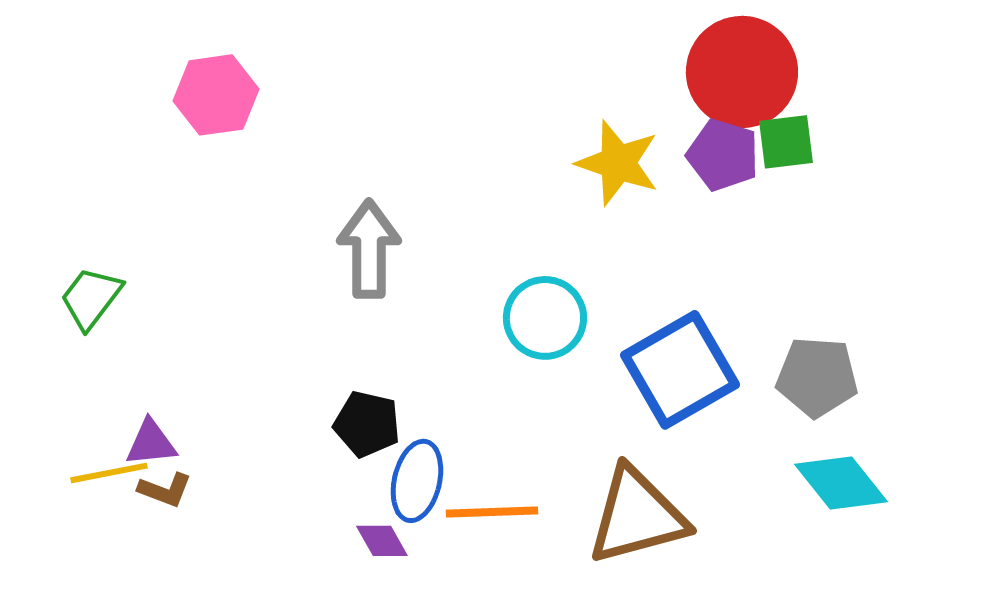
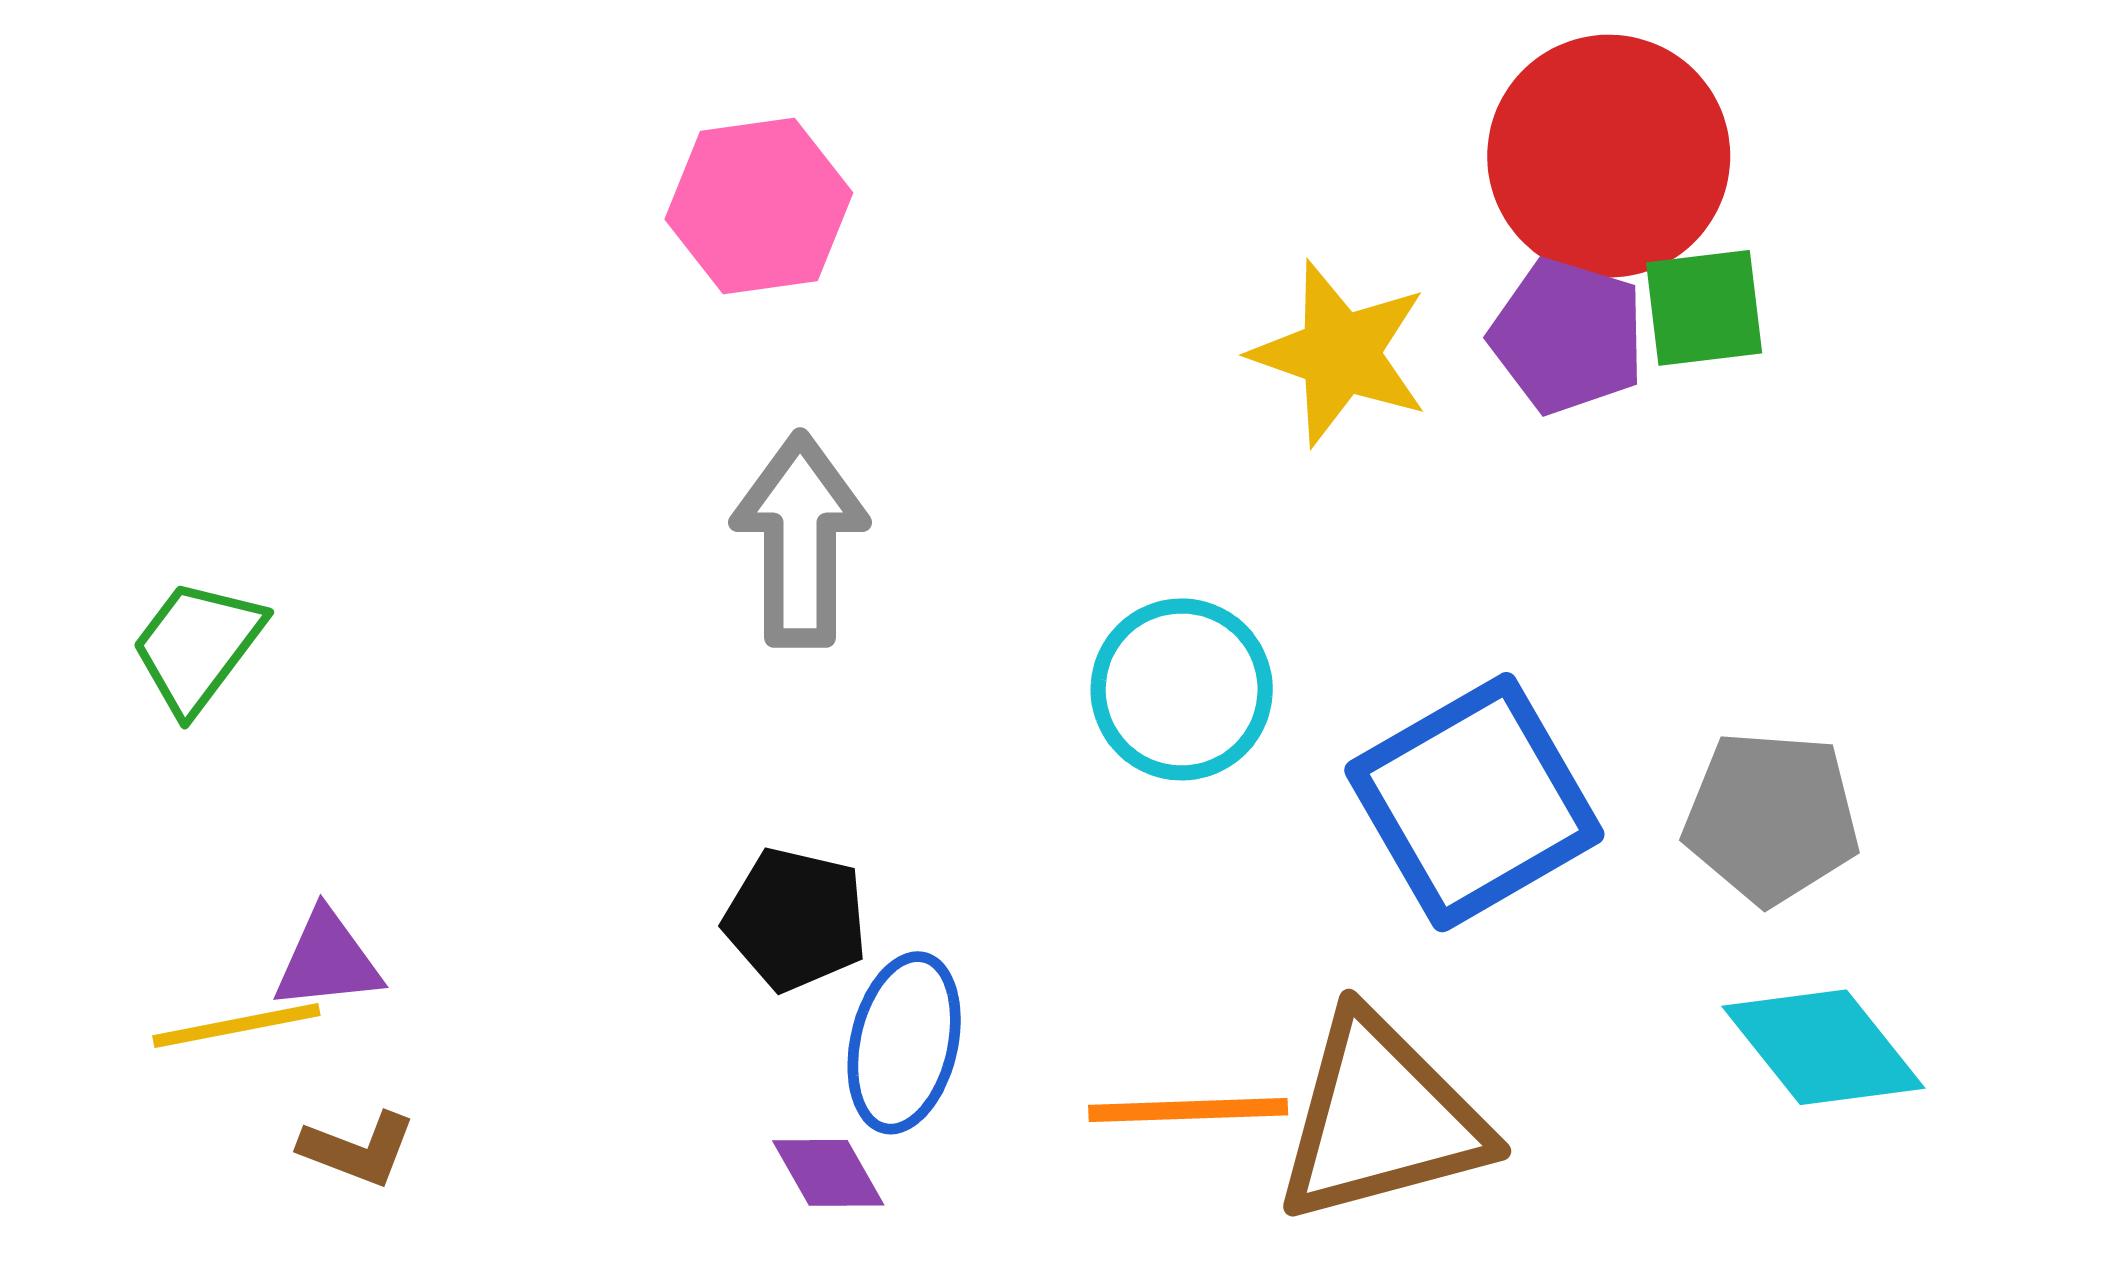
pink hexagon: (216, 95) -> (759, 206), moved
brown L-shape: (165, 490) -> (358, 1149), moved
orange line: (492, 512) -> (1188, 1110), moved

